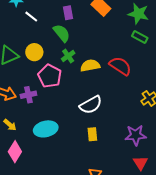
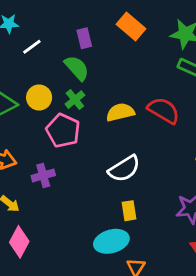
white line: (31, 17) -> (32, 47), turned -72
green cross: (68, 56) -> (75, 100), moved
purple cross: (28, 95) -> (43, 175), moved
cyan ellipse: (46, 129) -> (111, 241), moved

